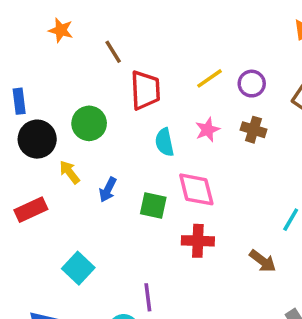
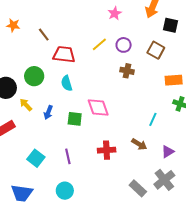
red trapezoid: (145, 90) -> (64, 54), turned -75
pink star: (207, 130) -> (115, 13), moved
cyan semicircle: (164, 142) -> (67, 83), moved
red cross: (198, 241) -> (107, 150), moved
purple line: (148, 297) -> (68, 156), moved

